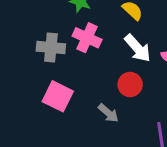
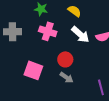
gray cross: (51, 48) -> (12, 32), moved
red circle: (130, 84) -> (65, 59), moved

